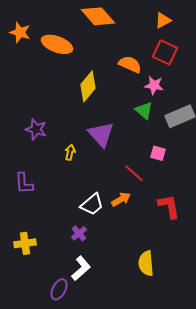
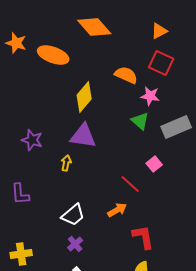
purple triangle: (101, 134) -> (83, 136), moved, turned -40
pink square: (158, 153) -> (154, 164), turned 35
white trapezoid: (92, 204) -> (73, 215), moved
red L-shape: (169, 206) -> (143, 237), moved

